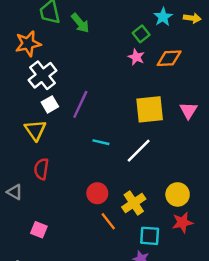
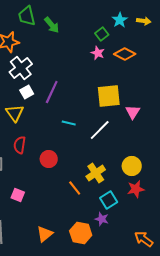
orange diamond: (169, 58) -> (125, 54), turned 30
pink triangle: (189, 111) -> (133, 112), moved
red circle: (97, 193) -> (49, 159), moved
cyan square: (150, 236) -> (109, 200), turned -36

